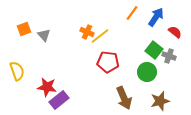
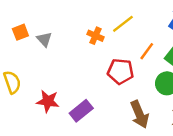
orange line: (132, 13) -> (147, 51), moved
yellow line: (100, 36) -> (123, 24), moved
purple rectangle: (59, 100) -> (81, 111), moved

